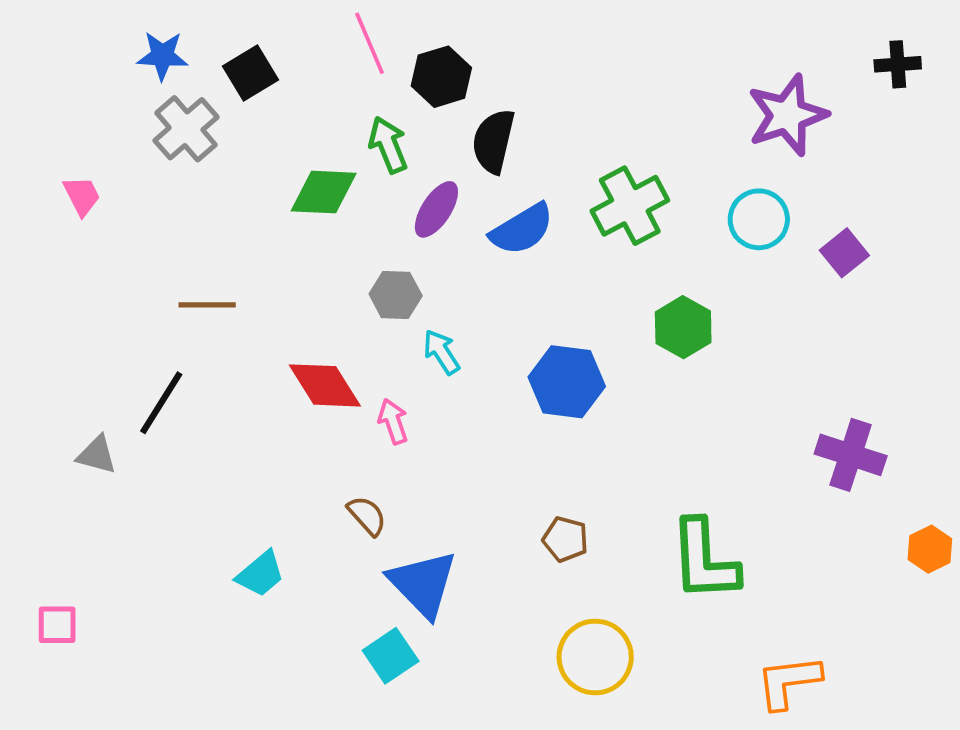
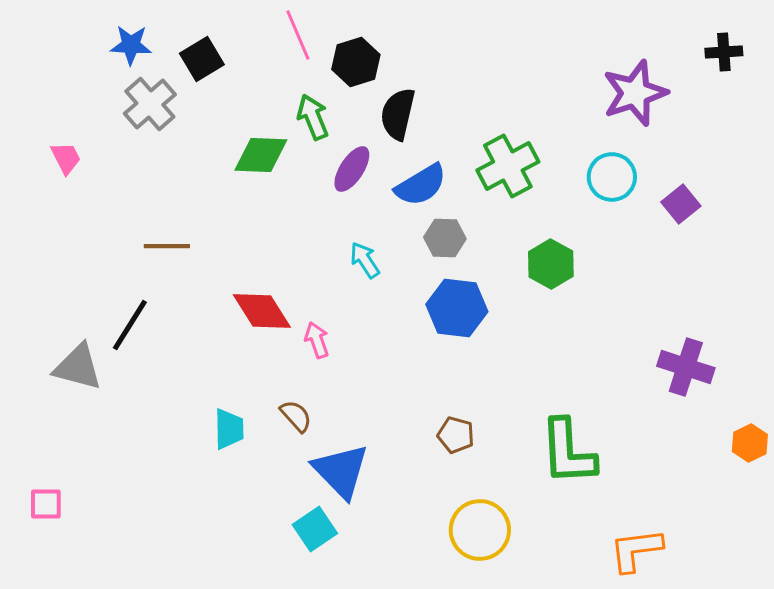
gray hexagon: (396, 295) -> (445, 238), moved
cyan arrow: (441, 352) -> (365, 260), moved
gray triangle: (97, 455) -> (78, 367), size x1.5
cyan trapezoid: (260, 574) -> (229, 429), moved, turned -51

